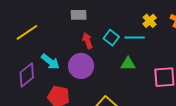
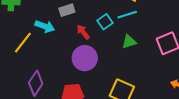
cyan square: (111, 38) -> (105, 22), turned 35
cyan arrow: (50, 62) -> (45, 26), moved

